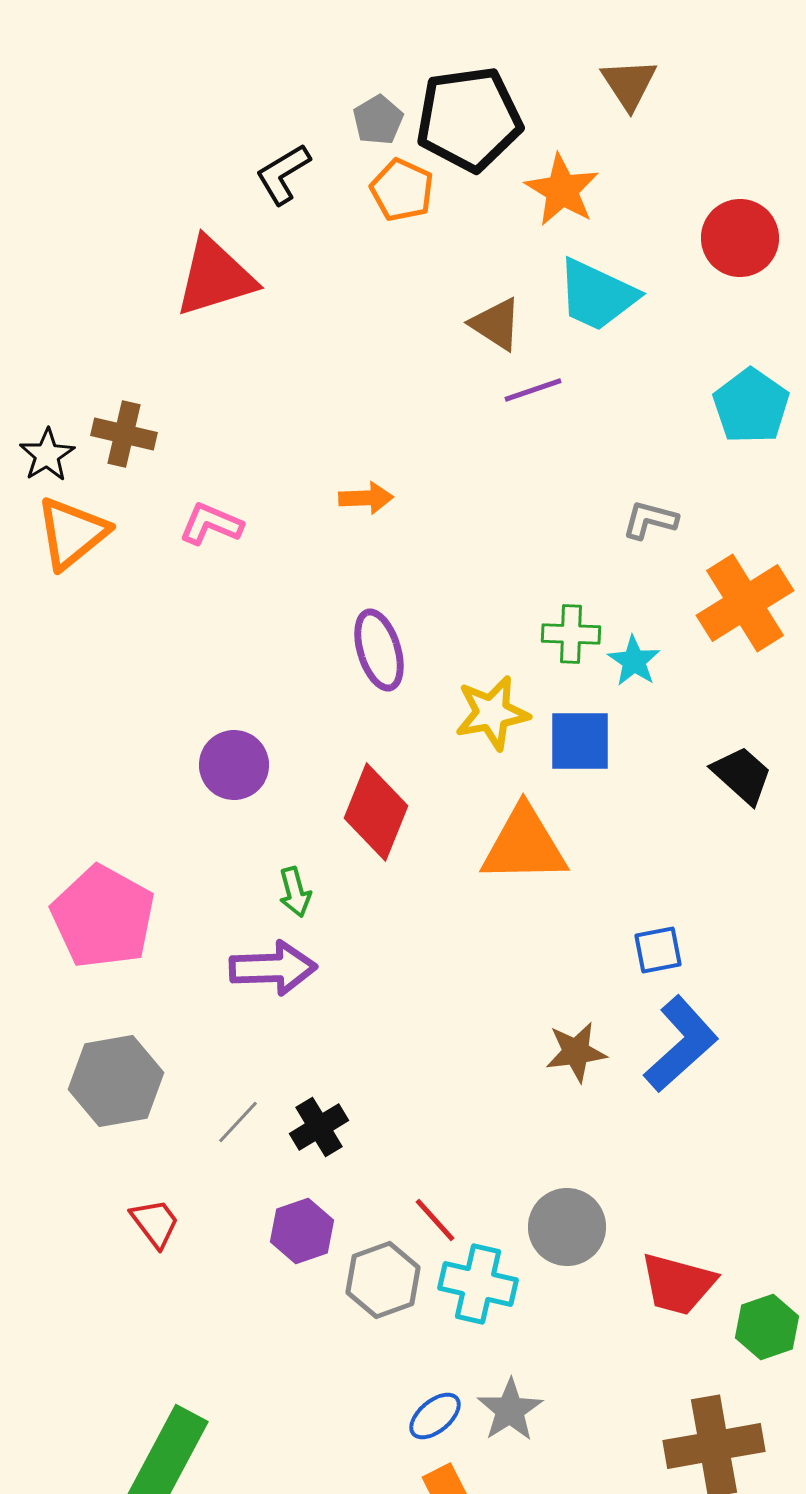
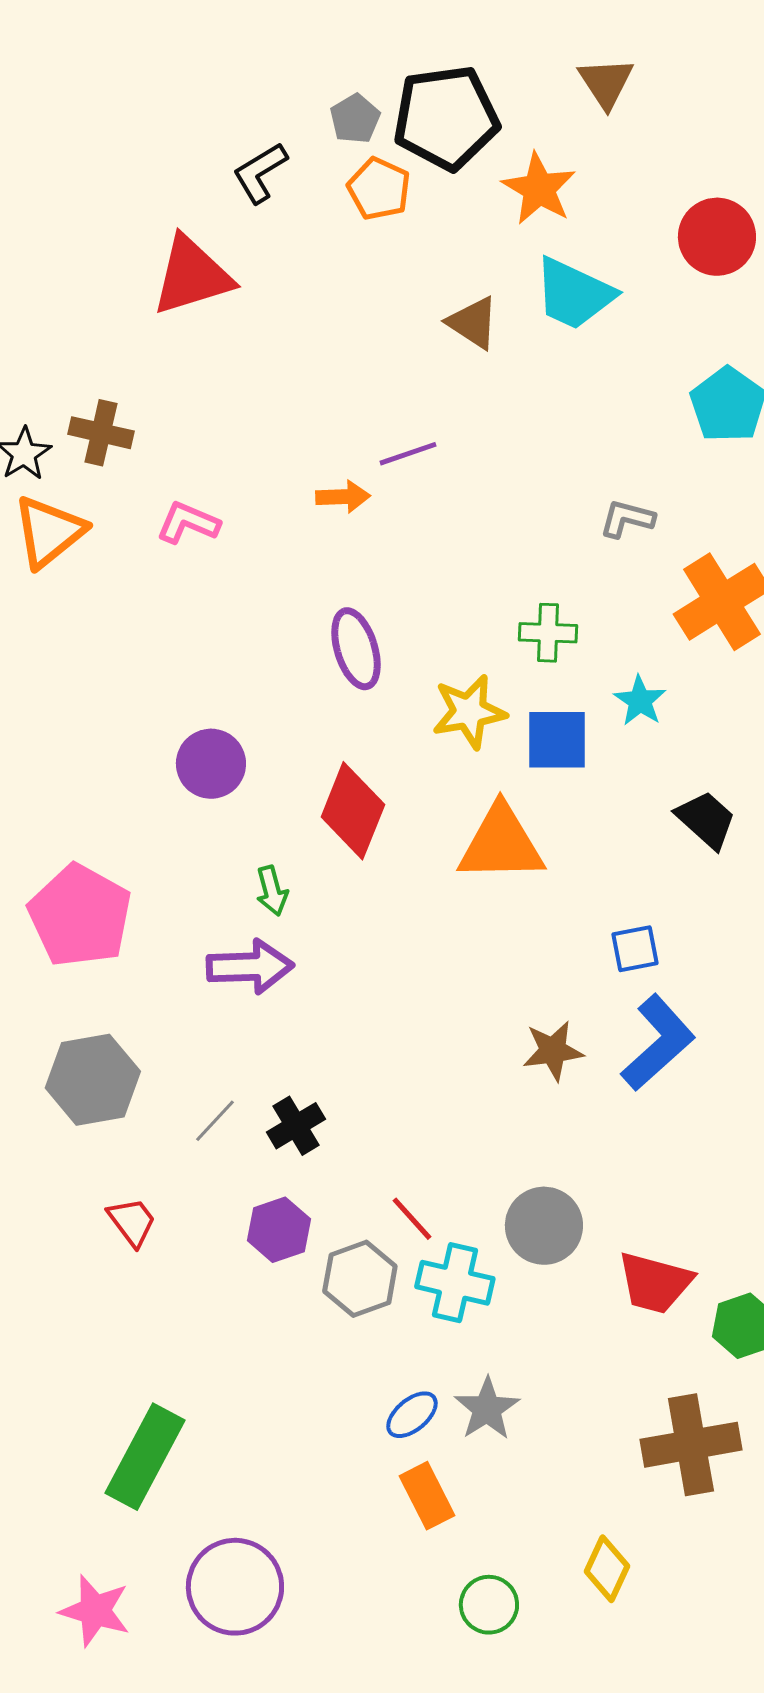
purple line: (533, 390) -> (408, 454), moved
cyan star: (634, 661) -> (640, 701), moved
black trapezoid: (742, 775) -> (706, 820), moved

